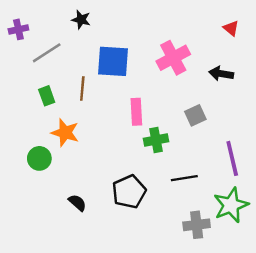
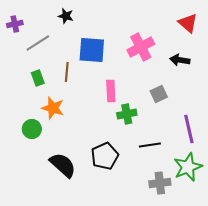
red triangle: (231, 28) -> (188, 23), size x1.5
black semicircle: (77, 203) -> (63, 165), size x1.8

